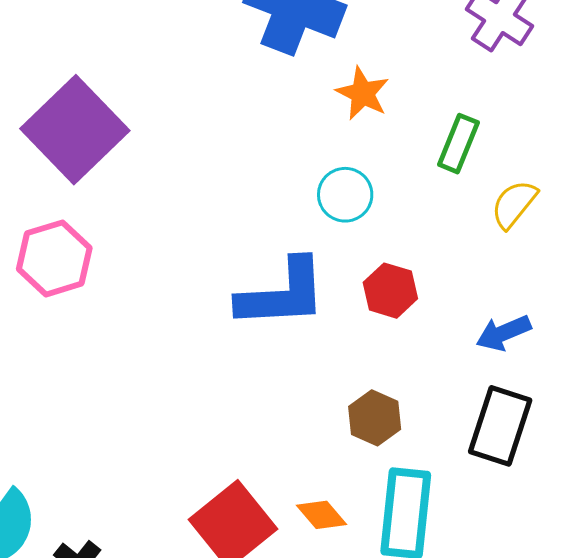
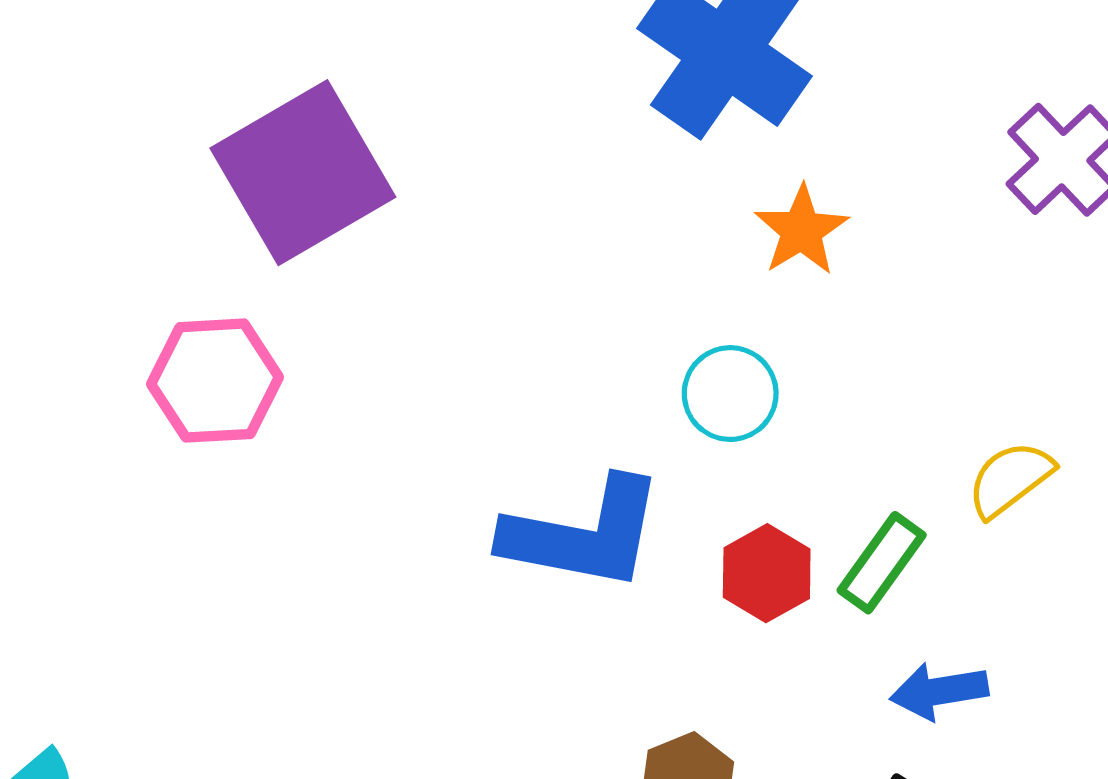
green rectangle: (458, 144) -> (882, 563), moved

